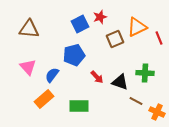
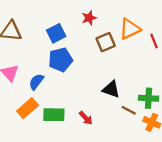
blue square: (80, 24) -> (56, 33), moved
green cross: (145, 73) -> (148, 98), moved
red arrow: (97, 77) -> (86, 118), moved
green rectangle: (79, 106) -> (54, 115), moved

